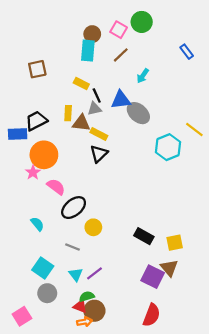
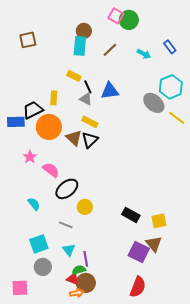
pink square: (119, 30) -> (116, 16), moved
brown square: (37, 69) -> (28, 40), moved
cyan arrow: (143, 76) -> (144, 54), moved, turned -96
gray triangle: (94, 109) -> (86, 99), turned 40
yellow rectangle: (68, 113) -> (54, 98), moved
gray ellipse: (138, 113) -> (154, 103), moved
brown triangle: (81, 123) -> (74, 138), moved, turned 36
cyan hexagon: (168, 147) -> (171, 87), moved
orange circle: (44, 155) -> (49, 127), moved
cyan square: (43, 268) -> (39, 244), turned 36
purple line: (94, 273) -> (86, 259), moved, turned -63
pink square: (22, 316) -> (20, 288), turned 30

